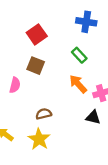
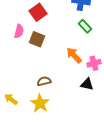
green rectangle: (79, 55) -> (85, 26), moved
pink semicircle: (15, 85) -> (19, 31), moved

